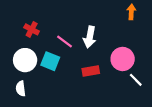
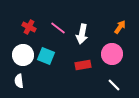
orange arrow: (131, 12) -> (120, 27), moved, turned 32
pink line: (64, 41) -> (58, 28), moved
white line: (136, 80) -> (114, 85), moved

